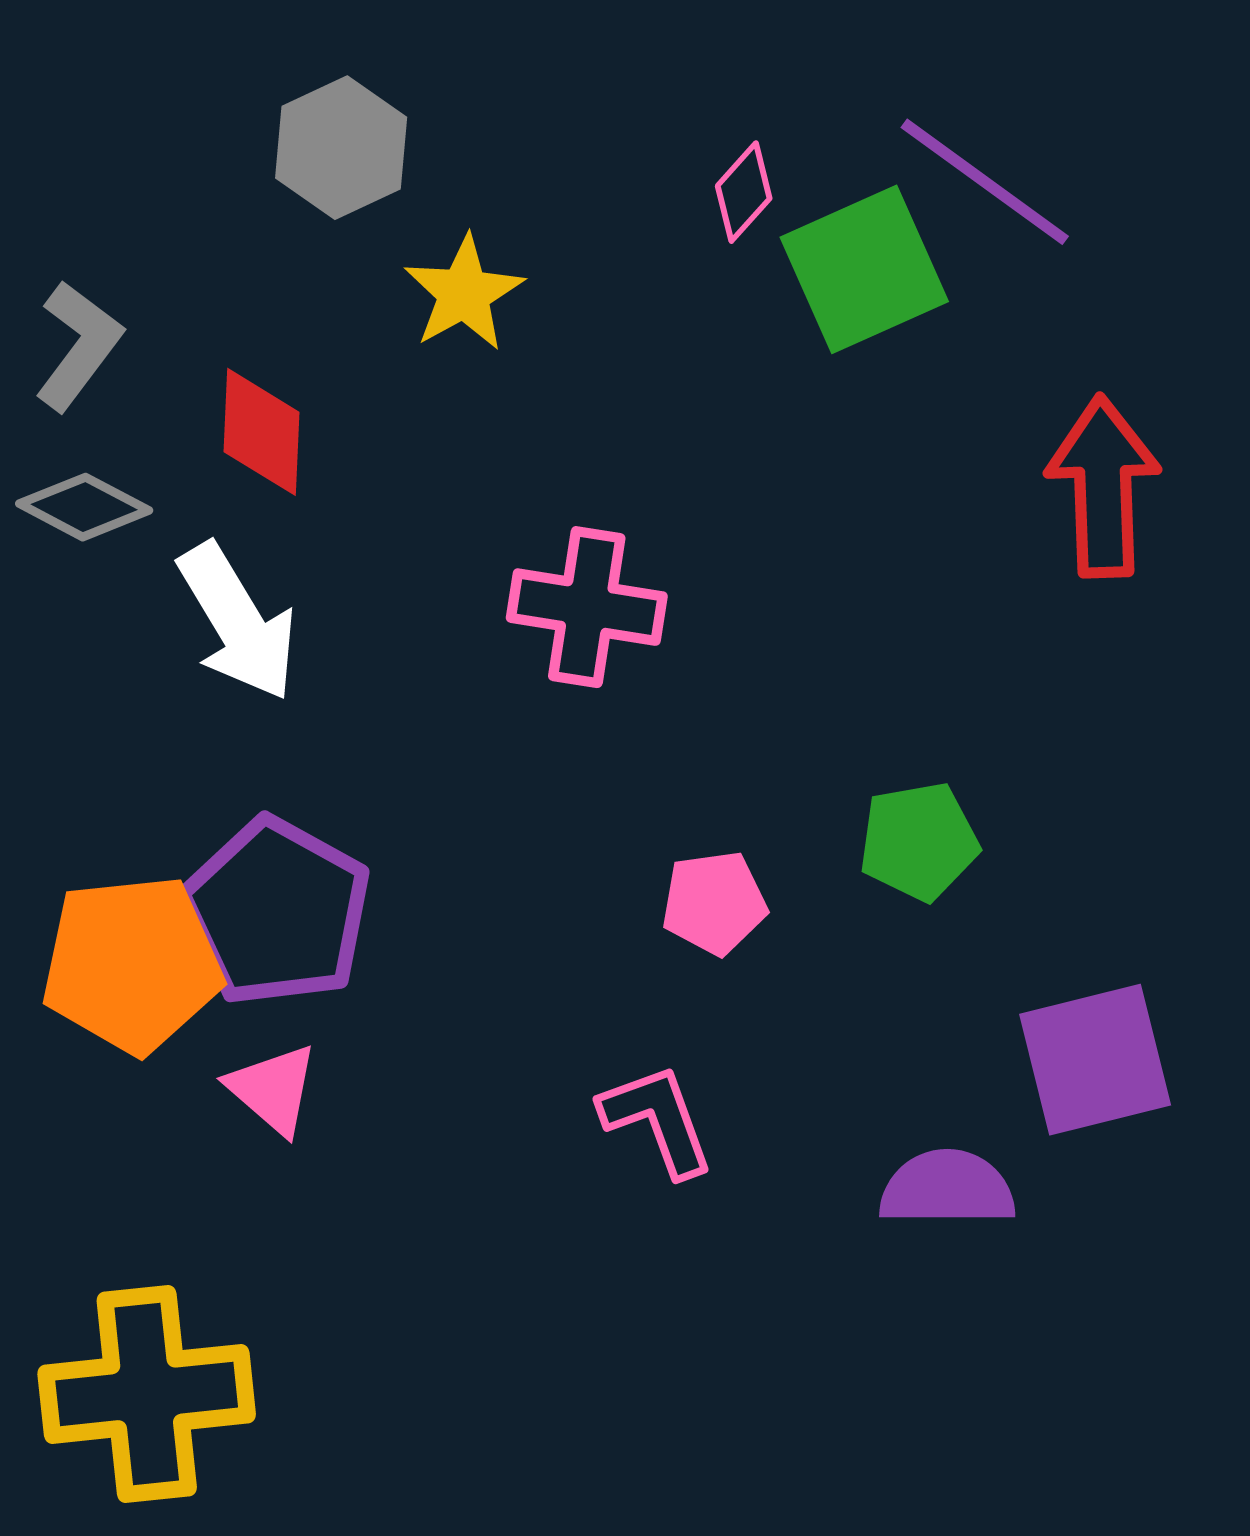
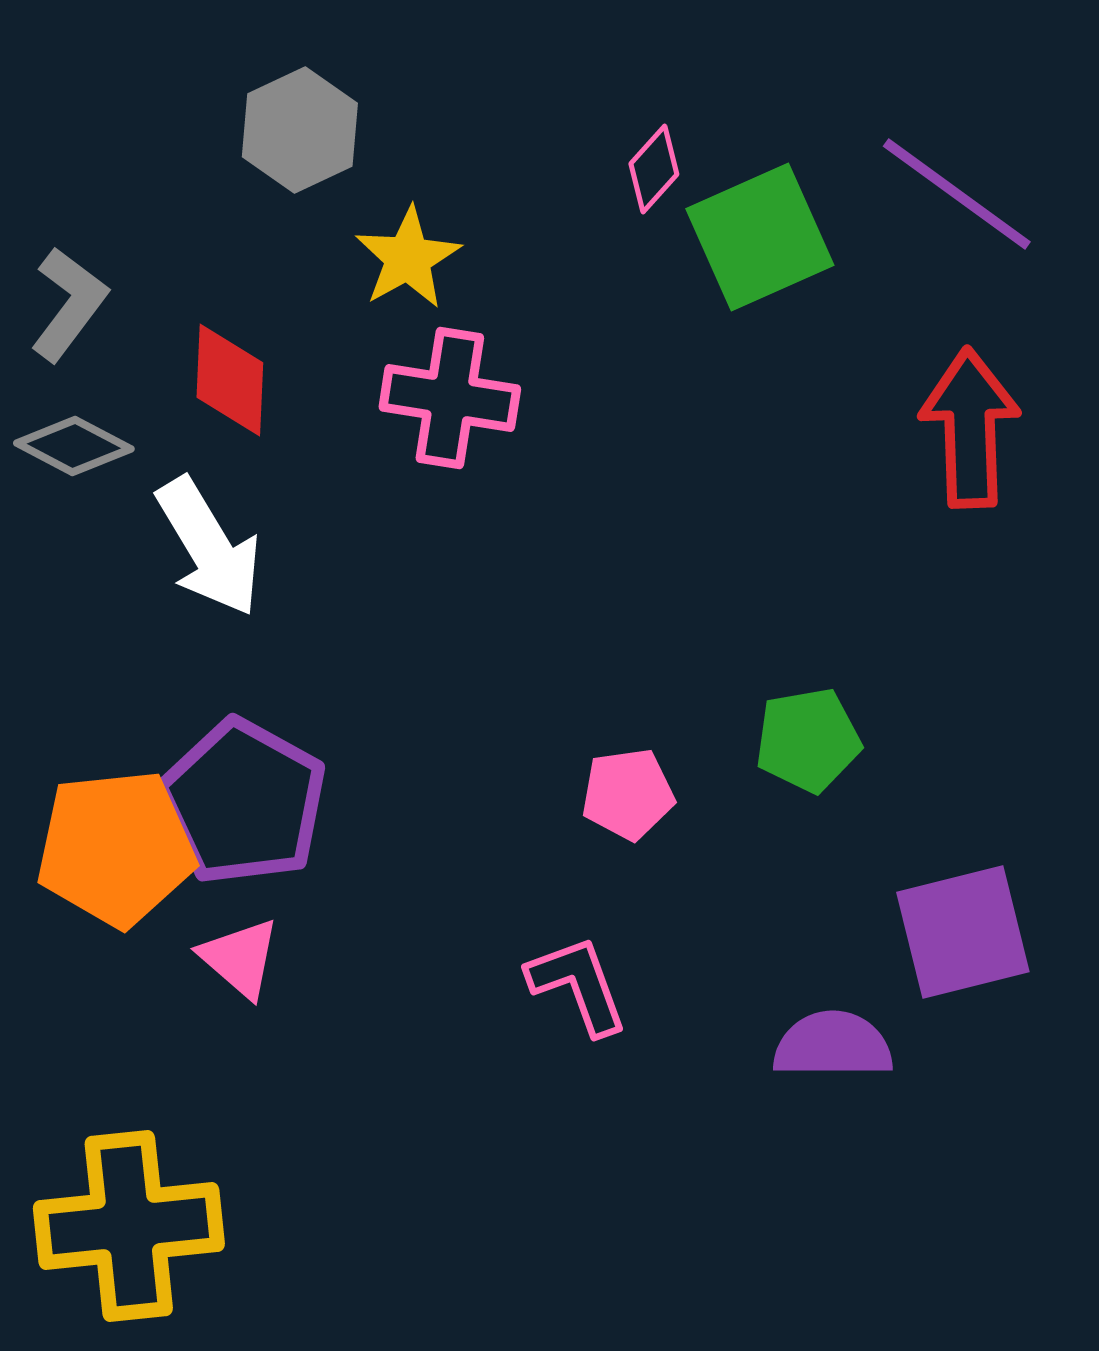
purple line: (985, 182) -> (957, 194), moved
pink cross: (587, 607) -> (450, 398), moved

